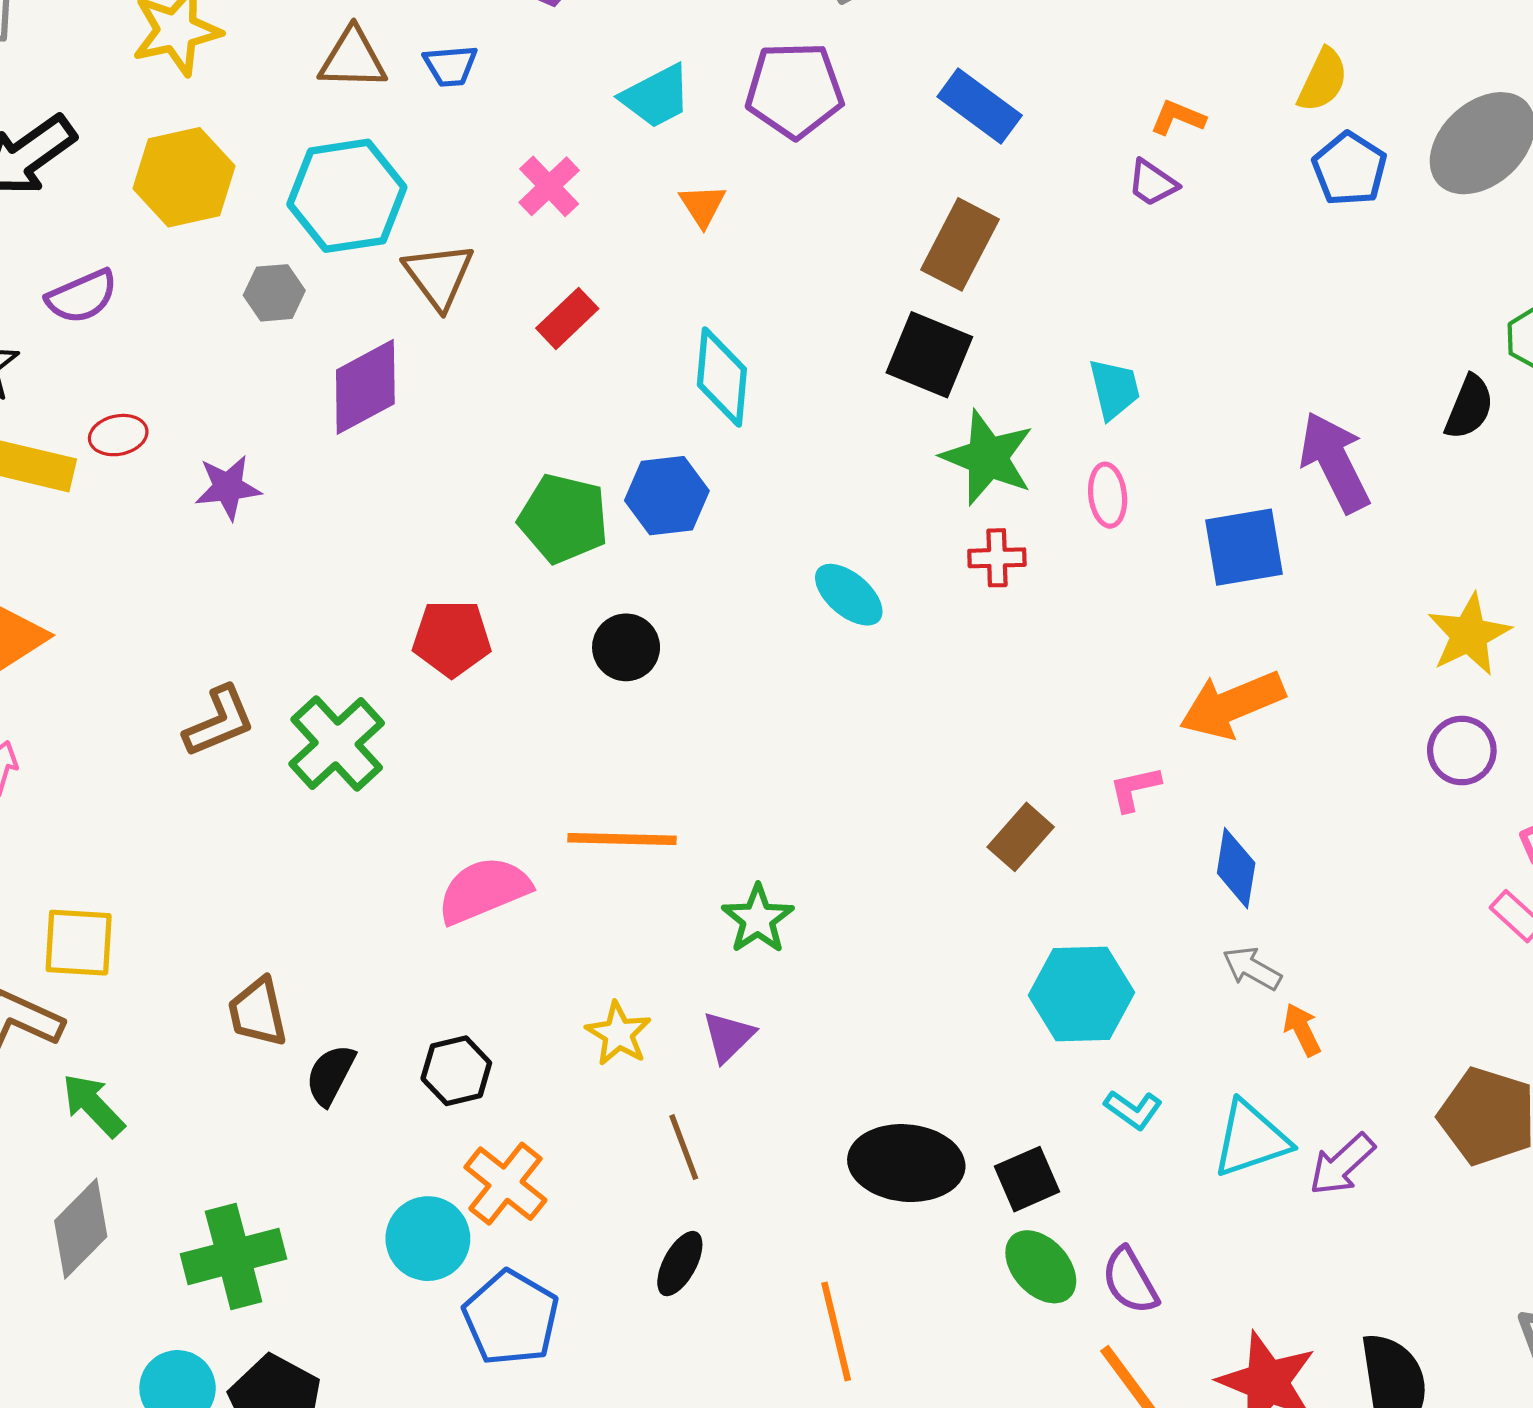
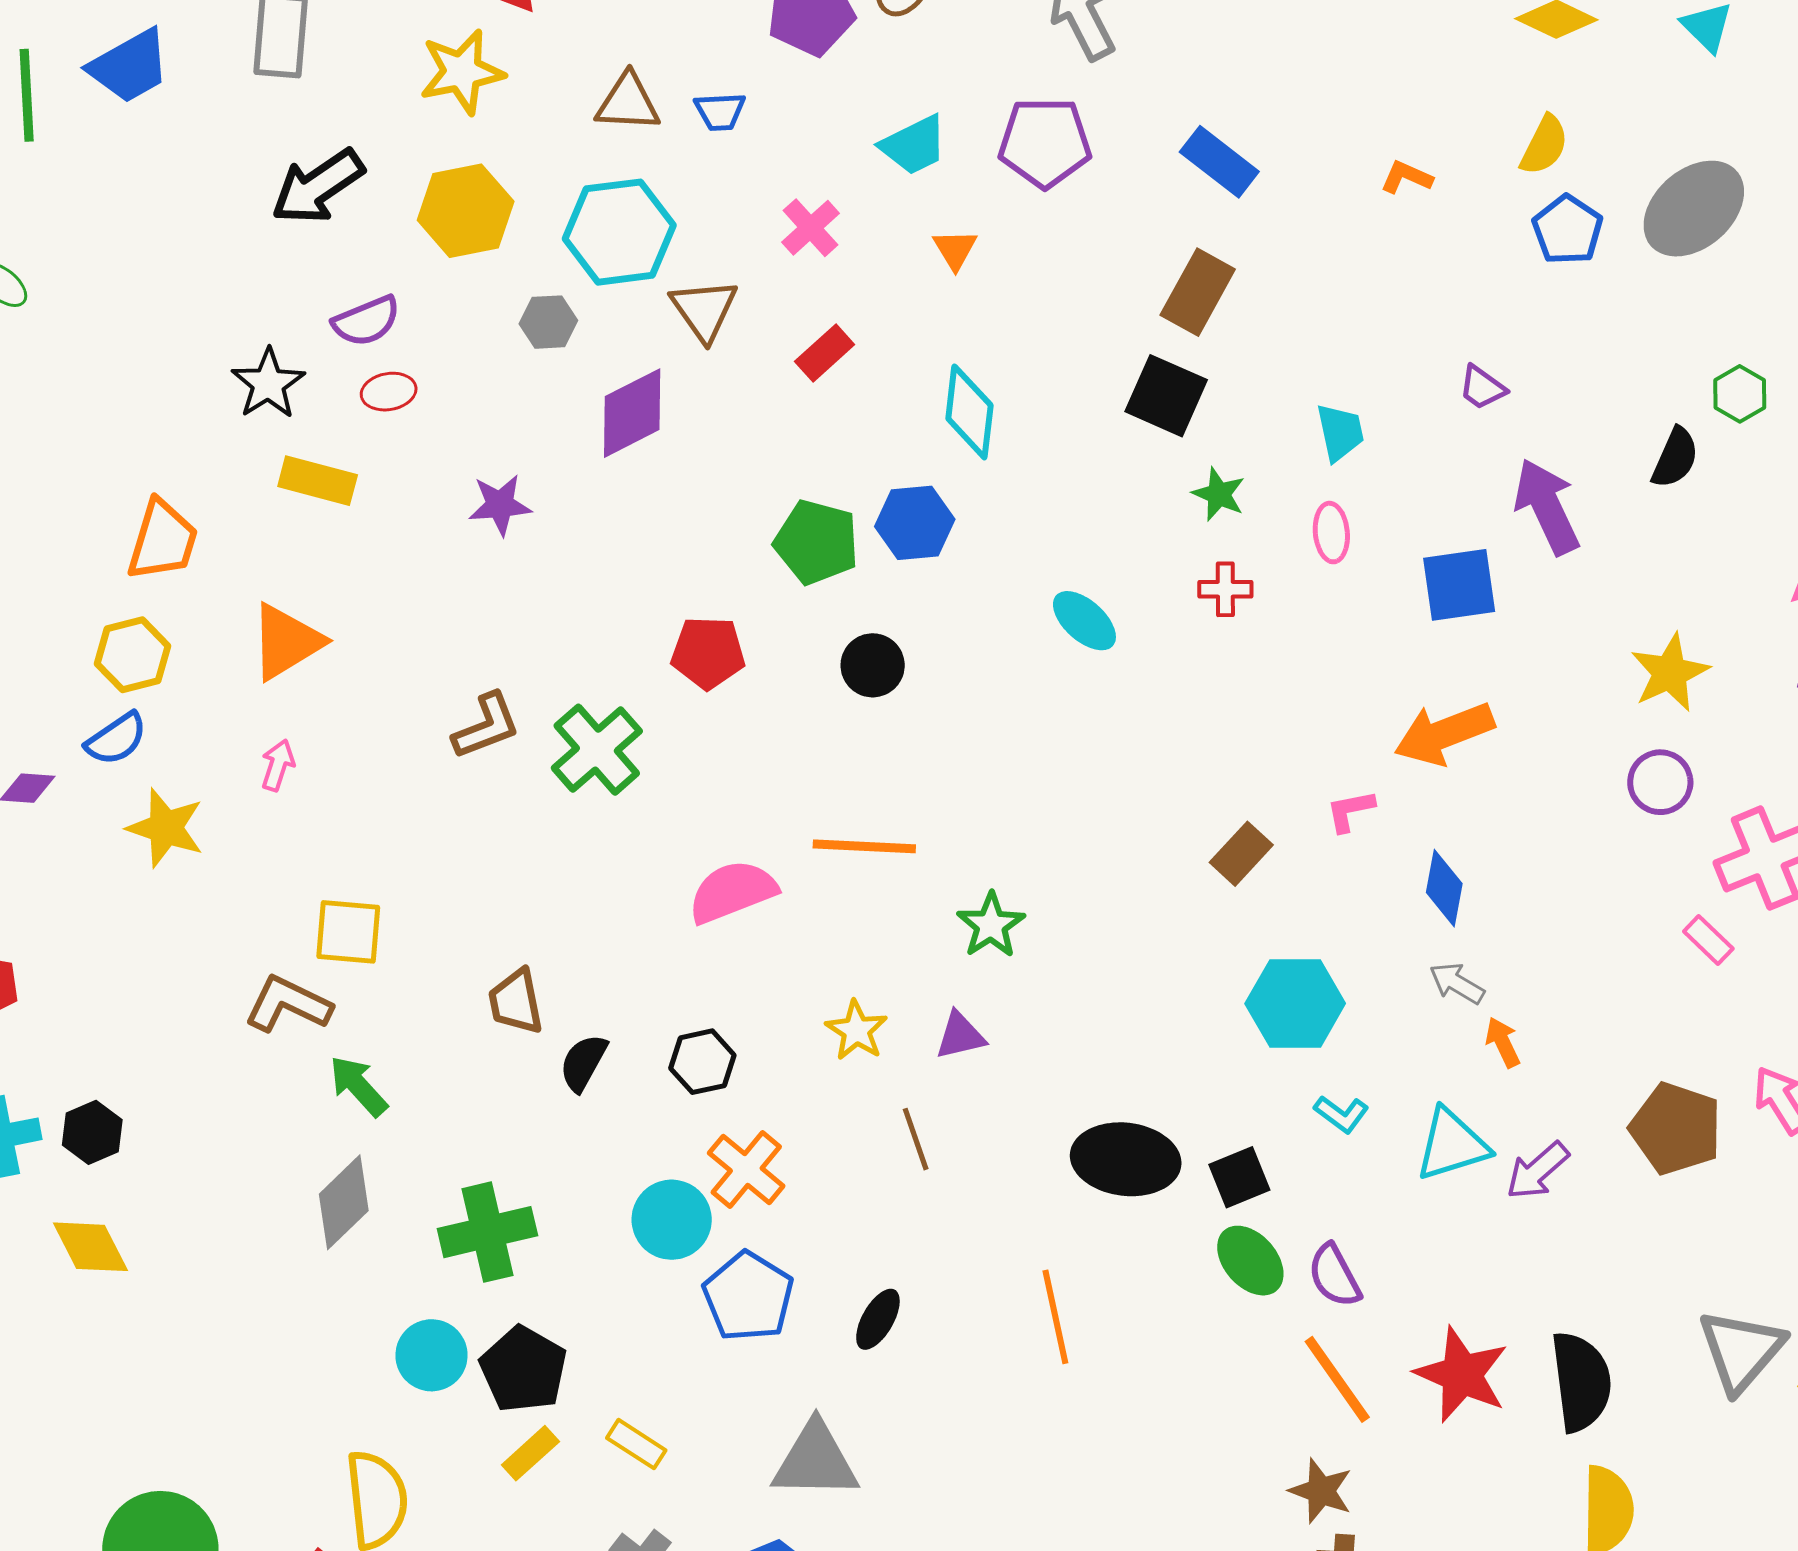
purple trapezoid: (1152, 183) -> (1482, 388), moved
red ellipse: (118, 435) -> (389, 392), moved
green star: (988, 458) -> (1219, 494), size x0.6
purple triangle: (728, 1037) -> (960, 1036), turned 30
black ellipse: (680, 1264) -> (878, 1319), moved

